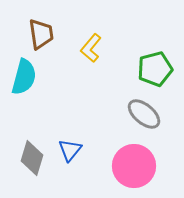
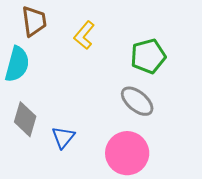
gray diamond: (32, 158) -> (25, 119), moved

